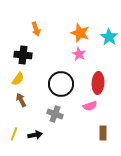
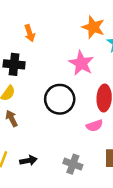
orange star: (80, 33) -> (93, 27), moved
pink star: (79, 54) -> (81, 63), size x1.5
gray cross: (55, 114) -> (73, 164), moved

